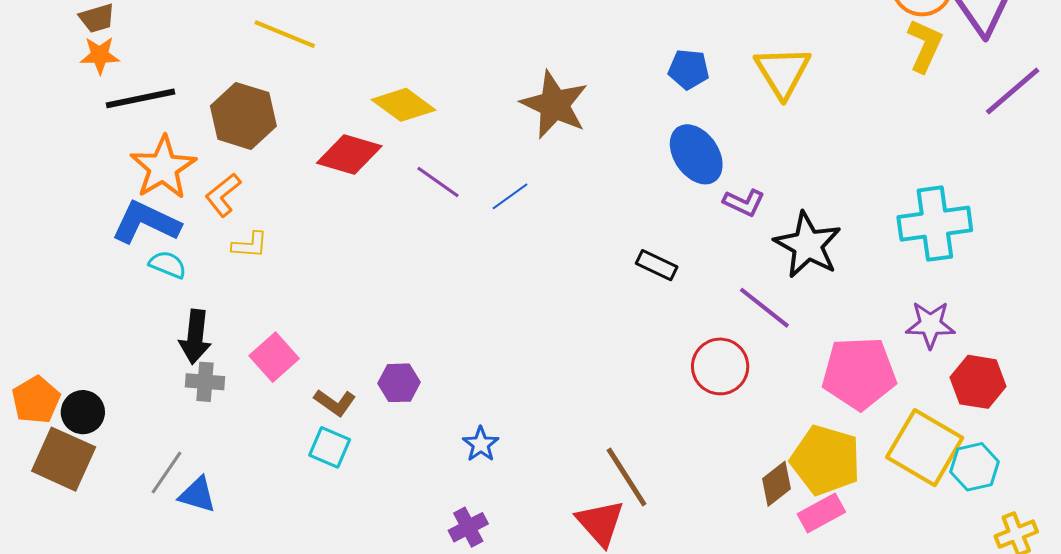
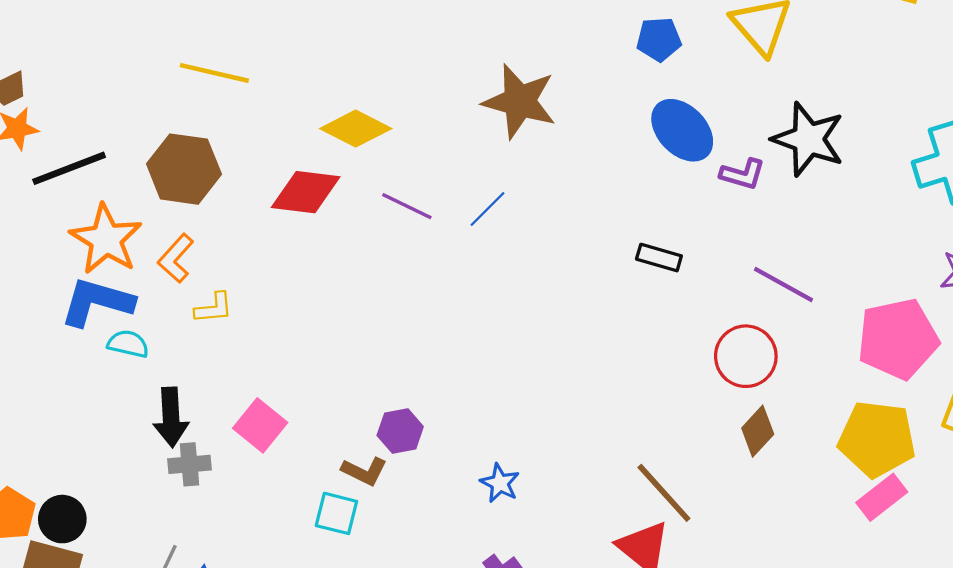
black star: (808, 245) -> (808, 139), moved
brown L-shape: (335, 402) -> (364, 471), moved
brown diamond: (776, 484) -> (758, 431), moved

